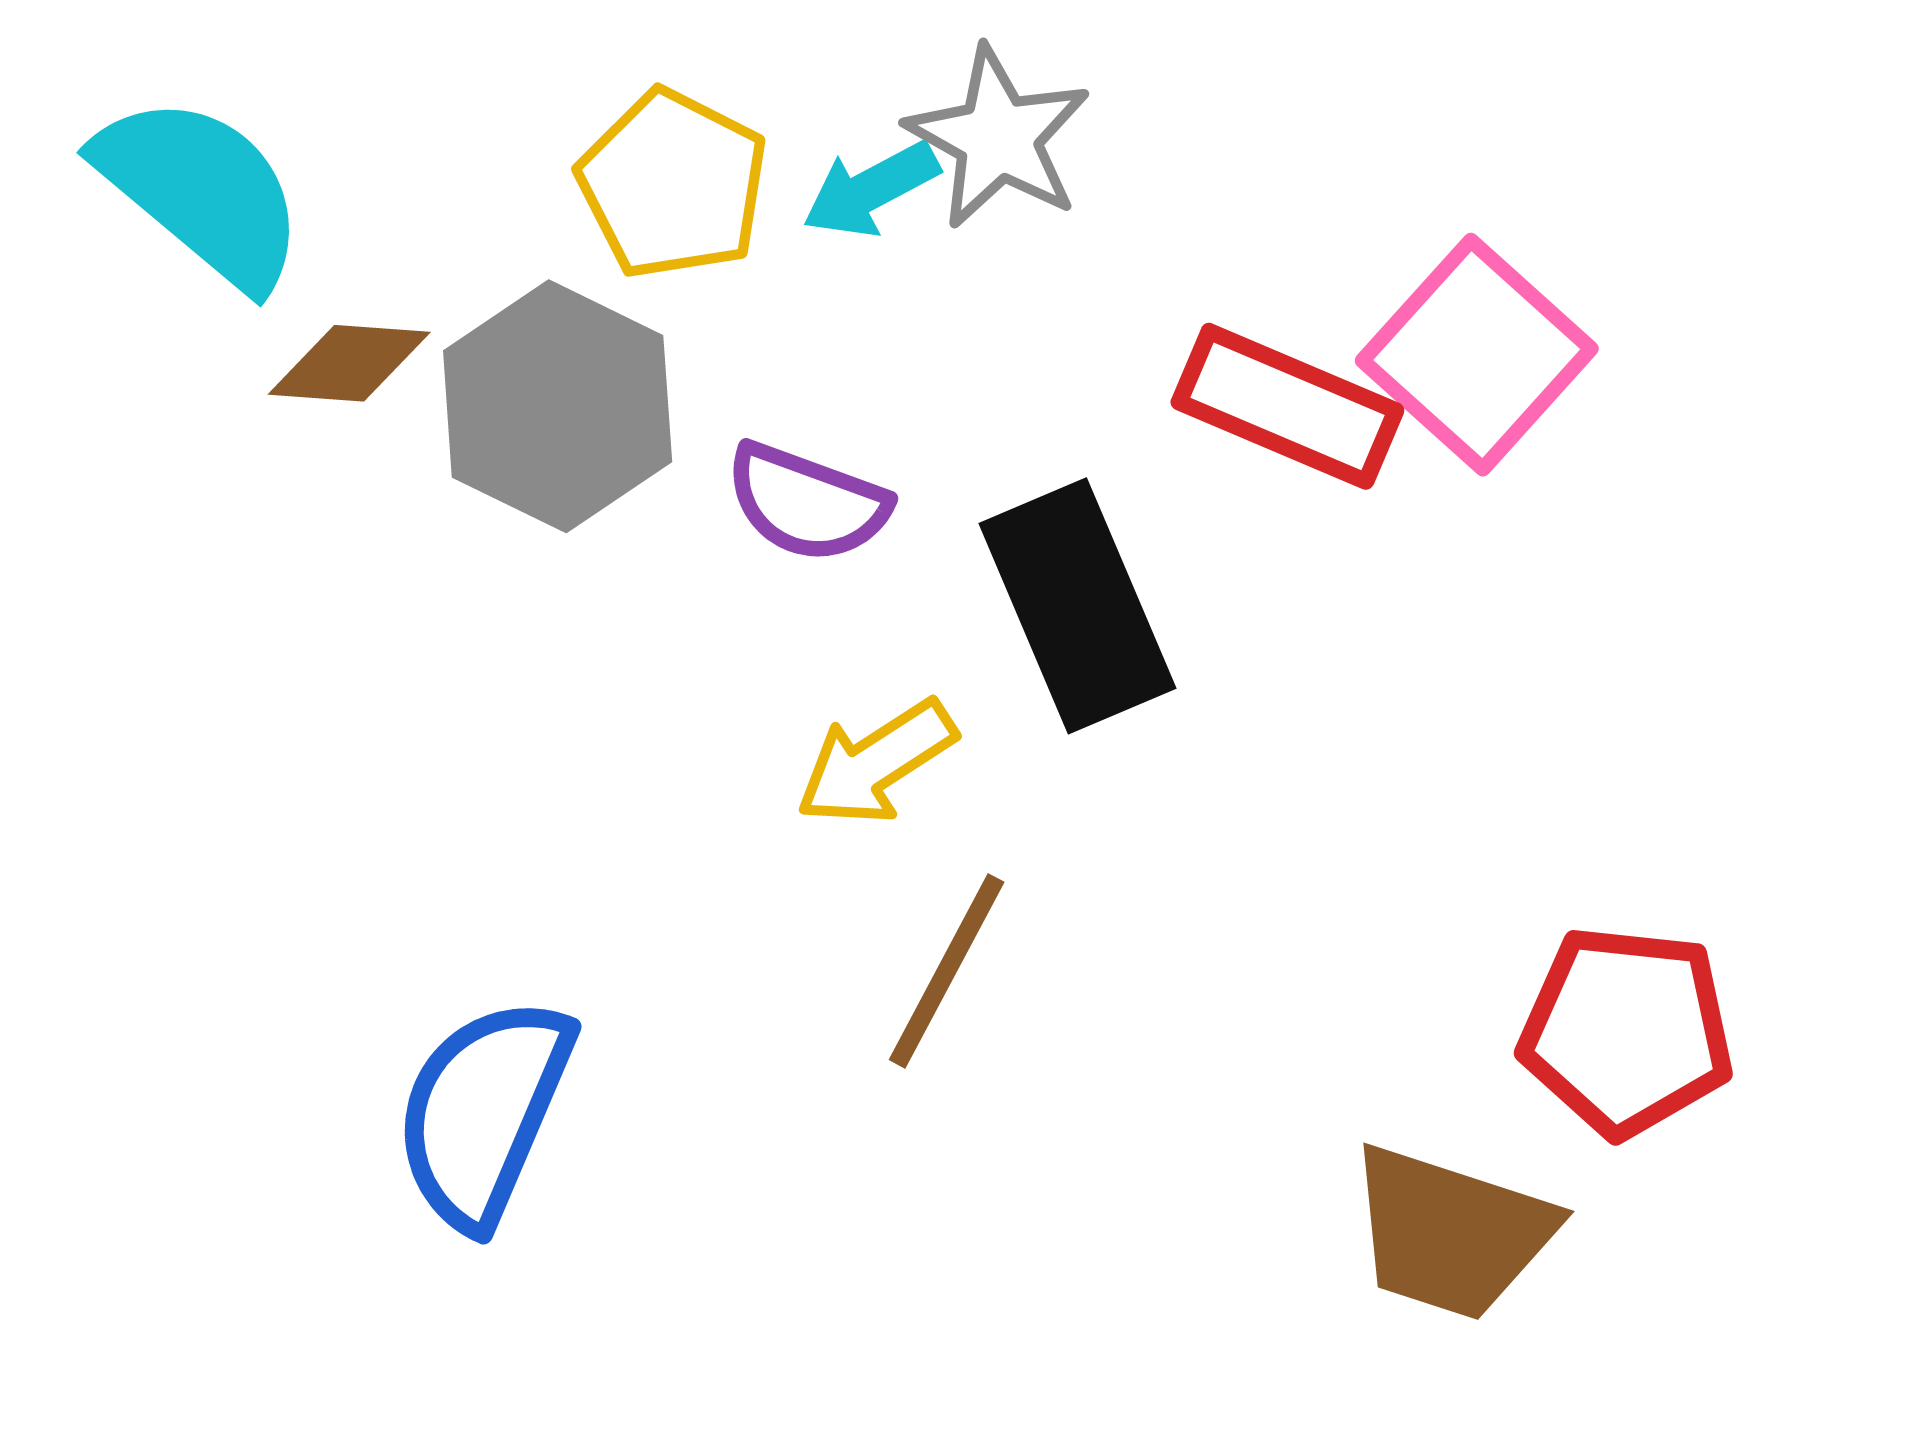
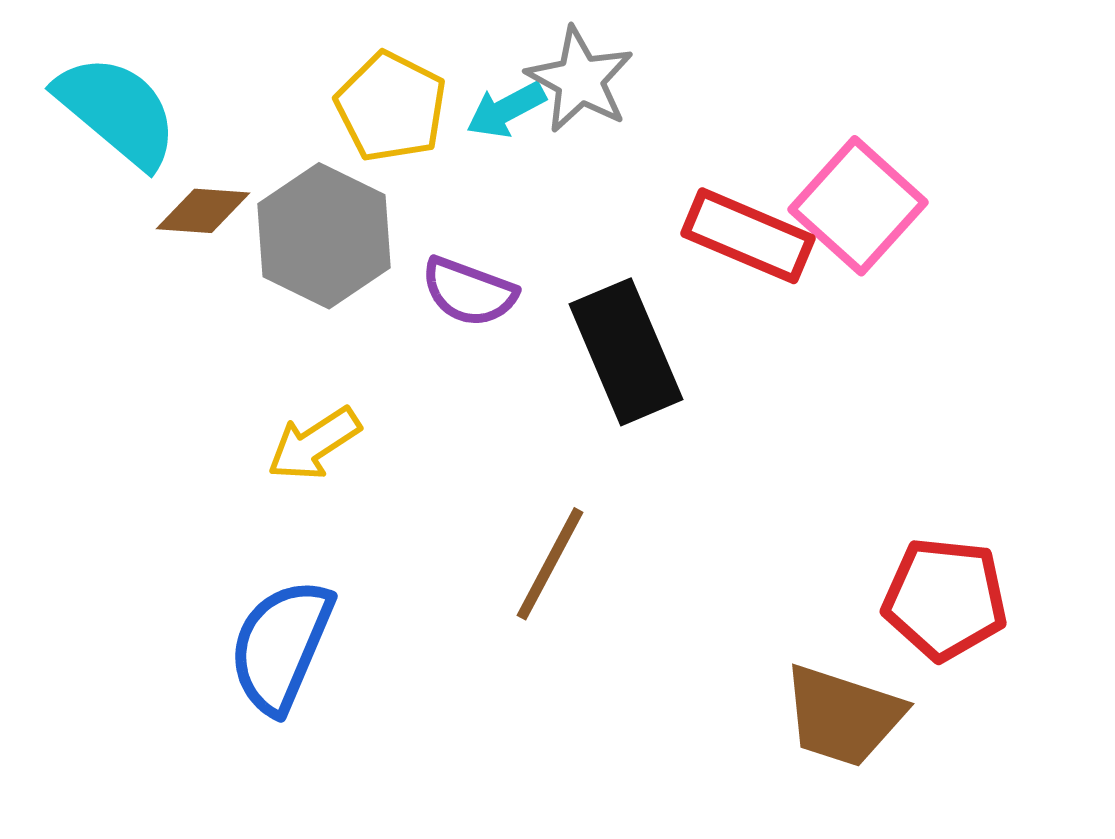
yellow arrow: (876, 763) -> (314, 444), moved

